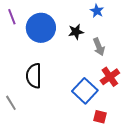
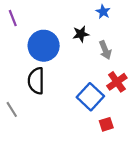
blue circle: (41, 28) -> (44, 46), moved
red square: (100, 117) -> (106, 124), turned -32

